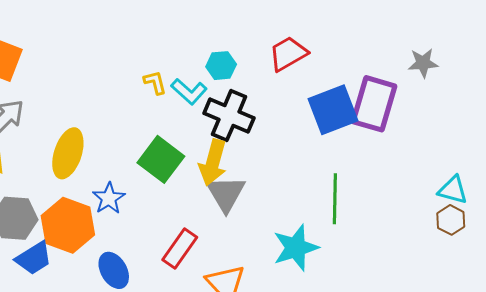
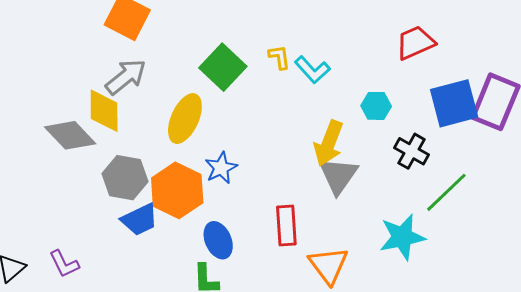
cyan hexagon: (221, 66) -> (376, 106), moved
black cross: (229, 116) -> (412, 151), moved, size x0.7
green square: (161, 159) -> (223, 67), moved
green line: (335, 199) -> (446, 192), turned 39
red rectangle: (180, 248) -> (286, 225), turned -45

